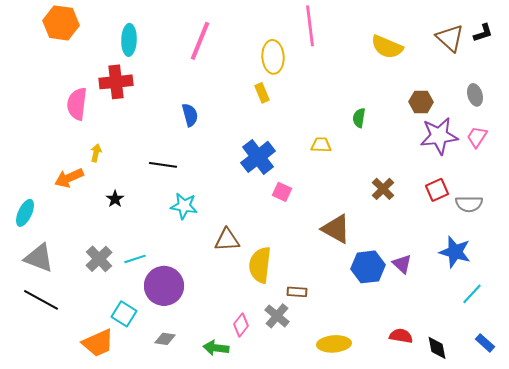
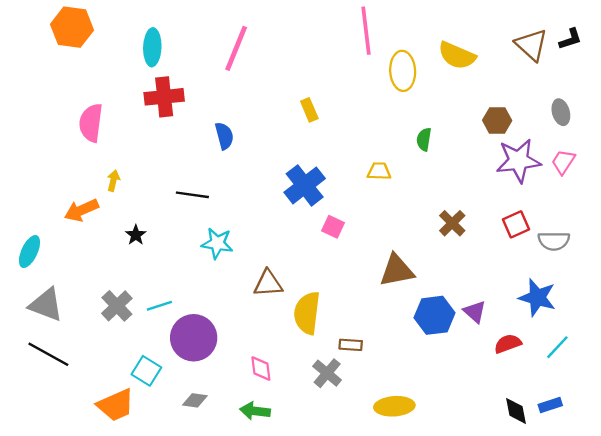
yellow ellipse: (273, 57) -> (403, 71), moved
red cross: (116, 82) -> (164, 97), moved
brown triangle: (336, 229) -> (397, 270), turned -40
pink diamond: (241, 325) -> (261, 368), moved, turned -45
red semicircle: (401, 336) -> (508, 344), moved, turned -30
blue rectangle: (485, 343) -> (550, 405), moved, turned -60

